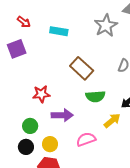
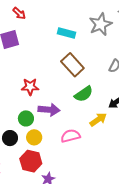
cyan rectangle: (59, 31) -> (67, 33), moved
green semicircle: (95, 96) -> (84, 94), turned -36
green circle: (30, 126) -> (26, 118), moved

